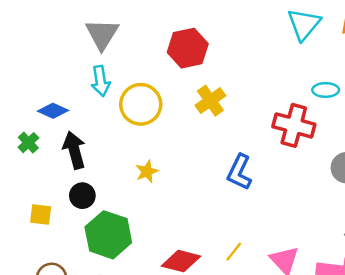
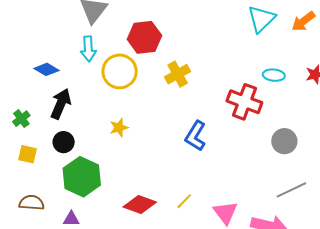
red hexagon: (188, 48) -> (144, 37), moved
green cross: (28, 143) -> (21, 119), moved
black arrow: (74, 150) -> (61, 104), turned 32

